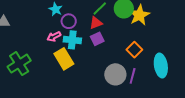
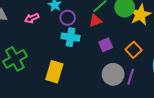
pink arrow: (54, 37) -> (32, 18), moved
purple square: (97, 39) -> (106, 45), moved
yellow rectangle: (64, 59) -> (54, 72), moved, turned 45

